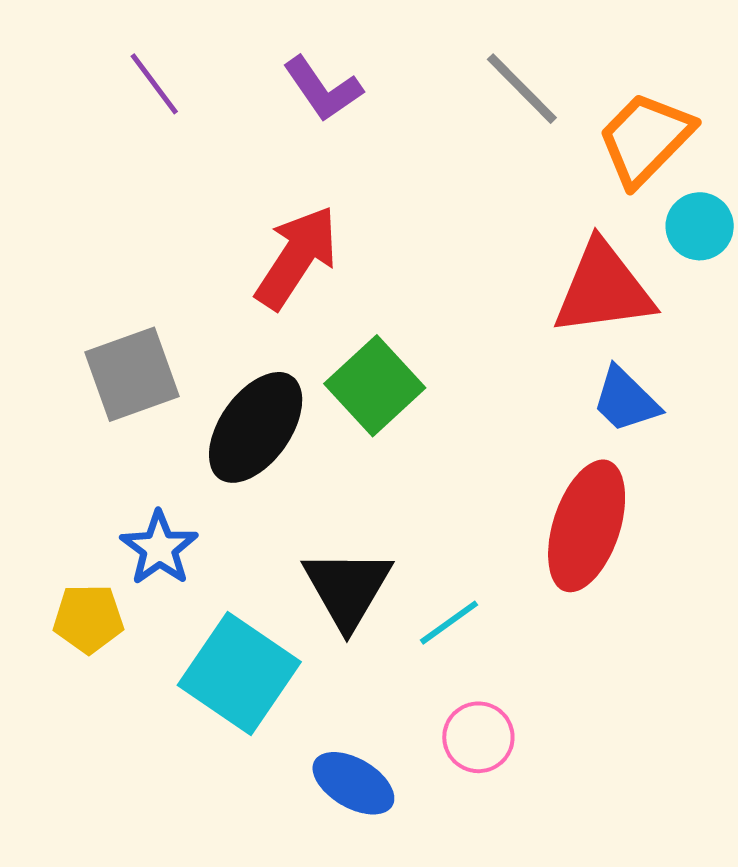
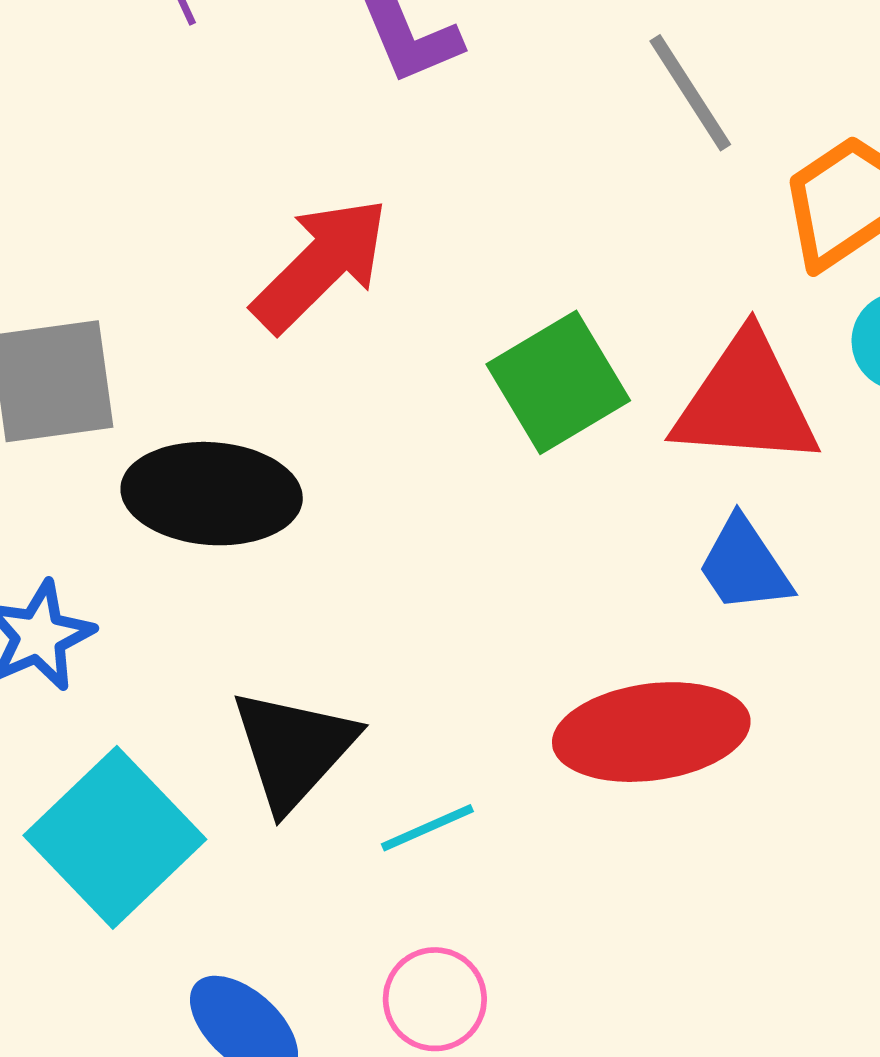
green square: (375, 386) -> (558, 382), moved
black ellipse: (256, 427) -> (212, 494), turned 47
red ellipse: (587, 526) -> (651, 732), turned 52

